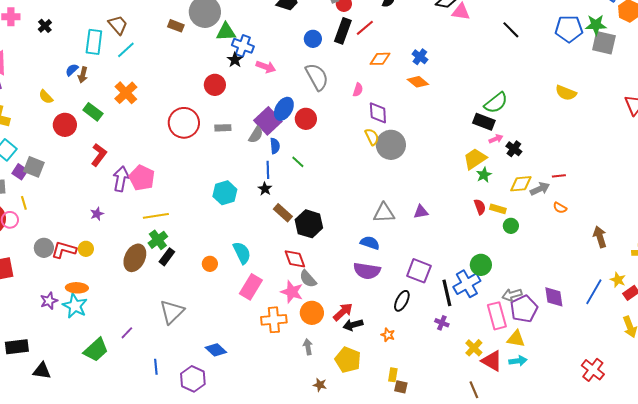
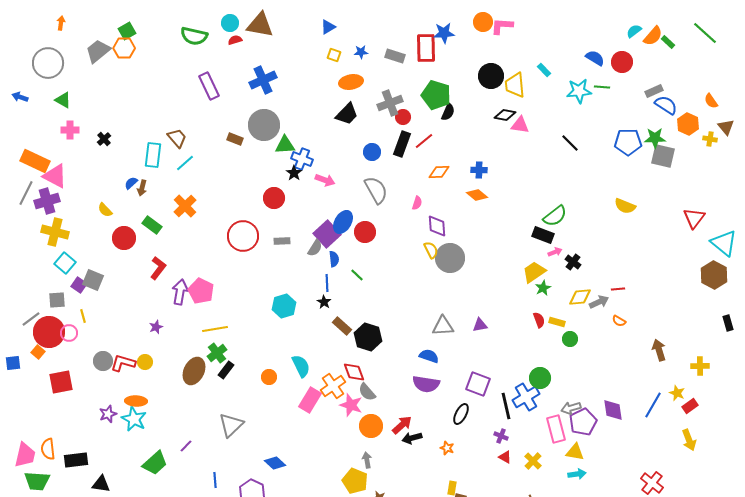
blue cross: (420, 57) -> (479, 170), turned -35
orange cross: (274, 320) -> (333, 386), moved, turned -30
yellow pentagon: (348, 360) -> (355, 481), moved
red triangle: (492, 361) -> (505, 457), moved, size x0.6

